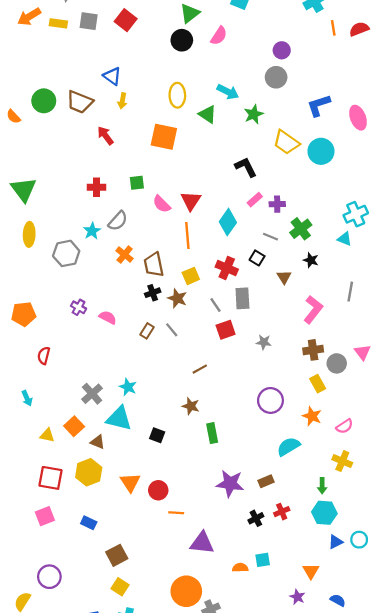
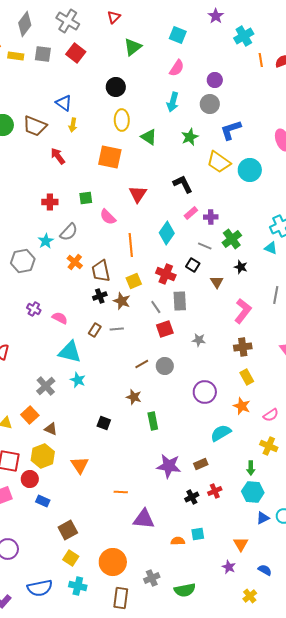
pink semicircle: (219, 36) -> (177, 68), moved
black circle: (182, 40) -> (116, 87), moved
cyan arrow: (228, 92) -> (173, 102), moved, turned 78
blue L-shape: (319, 105) -> (231, 130), moved
red triangle: (191, 201) -> (138, 194), moved
gray line: (172, 330) -> (117, 329), turned -56
gray circle: (337, 363) -> (165, 366), moved
cyan triangle: (119, 418) -> (70, 352), moved
red circle: (158, 490) -> (30, 479), moved
orange circle: (186, 591) -> (113, 562), moved

